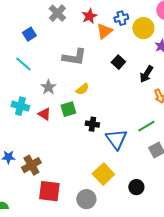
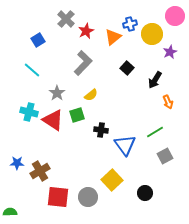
red star: (89, 16) -> (86, 31), moved
gray L-shape: (74, 57) -> (83, 63), turned -55
red triangle: (44, 114) -> (53, 120), size x1.6
gray circle: (86, 199) -> (88, 197), moved

